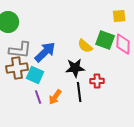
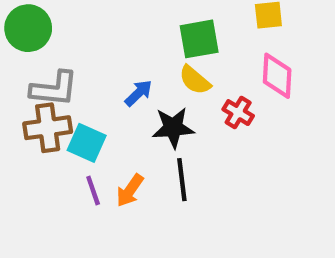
green square: (105, 40) -> (199, 39), moved, turned -30
blue arrow: (45, 52) -> (139, 93), moved, size x0.6
red cross: (97, 81) -> (238, 113), moved, turned 32

